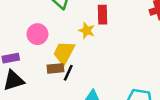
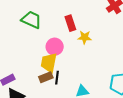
yellow star: (87, 31) -> (85, 37), moved
pink circle: (37, 34) -> (55, 47), moved

